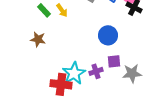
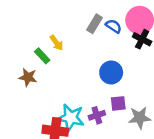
green rectangle: (44, 10) -> (42, 56), moved
cyan star: (74, 73) -> (71, 118), turned -30

